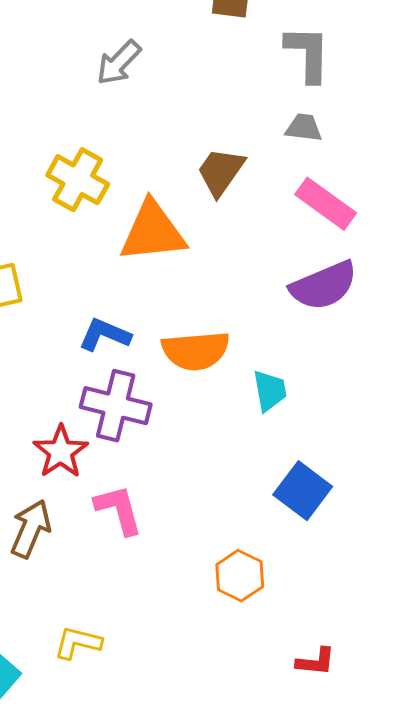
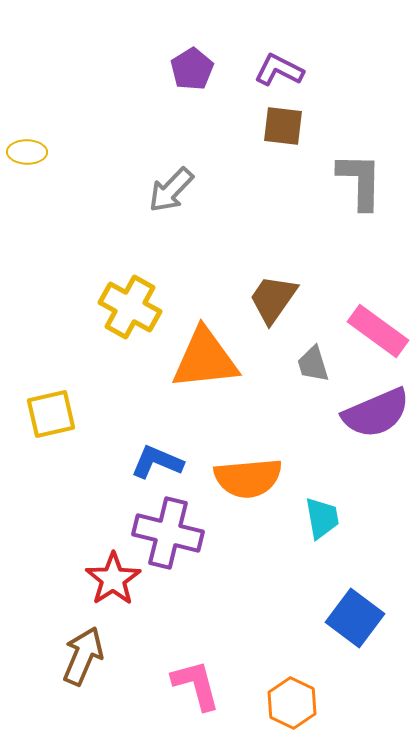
gray trapezoid: (304, 128) -> (313, 364), moved, turned -114
pink L-shape: (119, 510) -> (196, 685), moved

